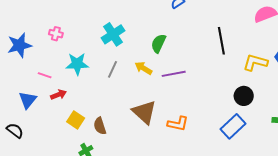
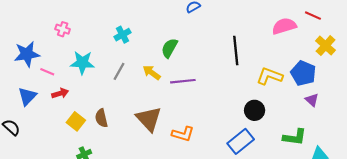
cyan cross: (113, 34) -> (122, 35), size x0.7
blue star: (19, 45) -> (27, 54), moved
brown semicircle: (100, 126) -> (101, 118), moved

